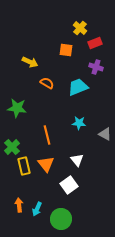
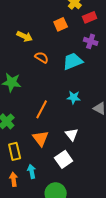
orange square: (66, 50) -> (61, 24), turned -32
orange line: (47, 135) -> (42, 109), turned 42
yellow rectangle: (24, 166) -> (15, 151), moved
cyan arrow: (37, 209) -> (32, 171), moved, turned 144

